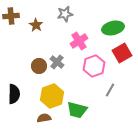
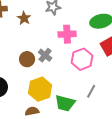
pink cross: (79, 41) -> (67, 34), turned 30
gray line: (110, 90) -> (91, 91), moved

